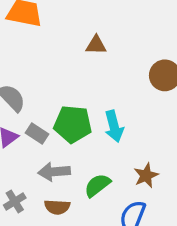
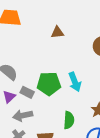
gray arrow: (54, 172) -> (23, 115), moved
green semicircle: (97, 185) -> (69, 120), turned 138

